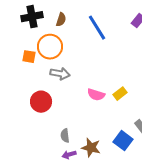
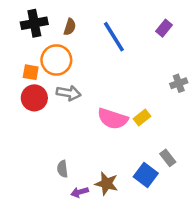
pink semicircle: (96, 95) -> (113, 119), size x1.4
red circle: (41, 102) -> (34, 98), moved
gray semicircle: (65, 136) -> (62, 169), moved

